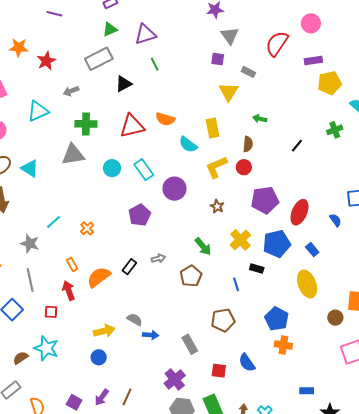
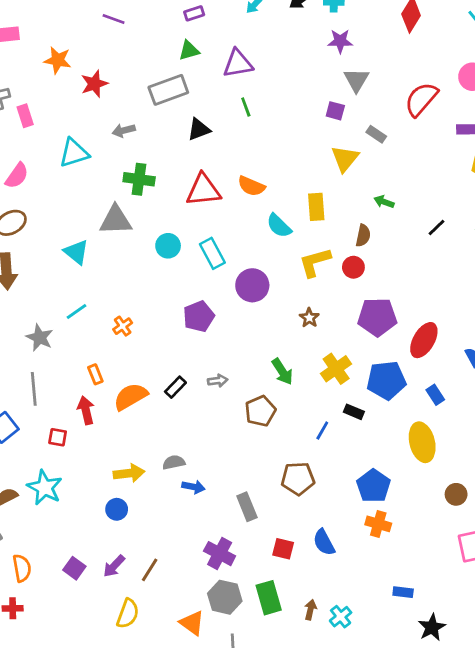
black line: (297, 146) -> (436, 227), moved
cyan triangle: (30, 168) -> (76, 252), moved
blue line: (236, 284) -> (322, 430), turned 40
gray semicircle: (135, 319) -> (174, 462), turned -49
purple cross: (175, 379) -> (220, 554), turned -30

